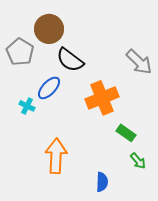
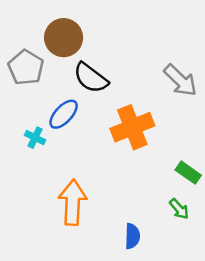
green rectangle: (126, 133) -> (188, 173), moved

